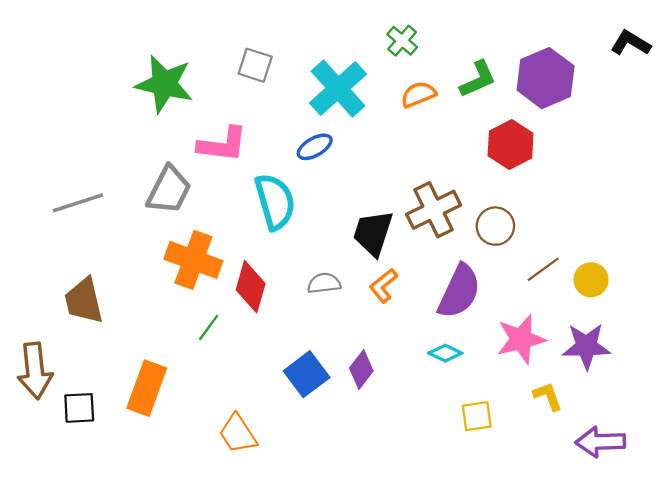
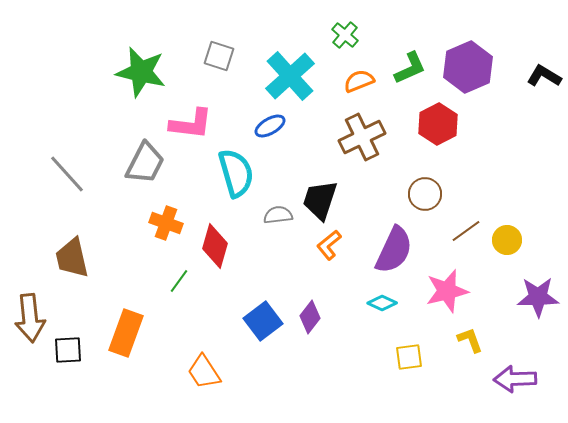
black L-shape: (631, 43) -> (544, 76), moved
gray line: (78, 203) -> (67, 174), turned 66
brown cross: (434, 210) -> (362, 137), moved
orange cross: (193, 260) -> (166, 223), size x0.7
gray semicircle: (324, 283) -> (278, 215), moved
purple star: (586, 346) -> (538, 297), moved

